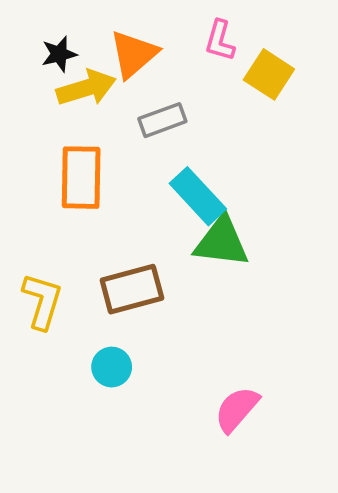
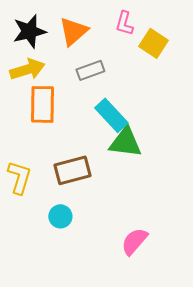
black star: (59, 54) -> (29, 31), size x1.6
yellow arrow: (86, 88) -> (27, 69), moved

